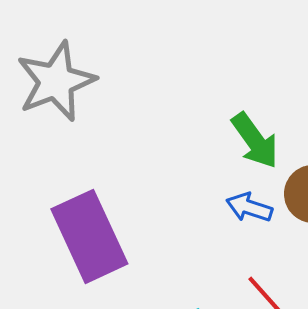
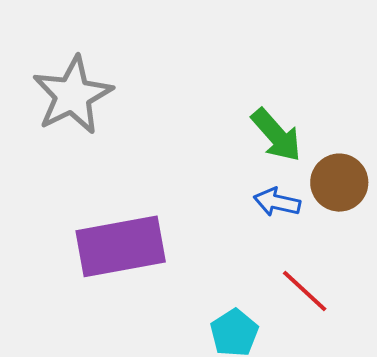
purple rectangle: (89, 236) -> (121, 246), turned -70

